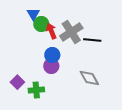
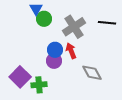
red arrow: (51, 31) -> (71, 51), moved
black line: (92, 40) -> (107, 23), moved
purple square: (17, 82) -> (20, 77), size x1.5

